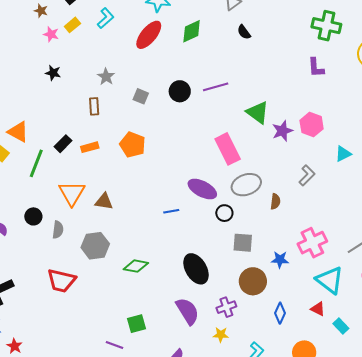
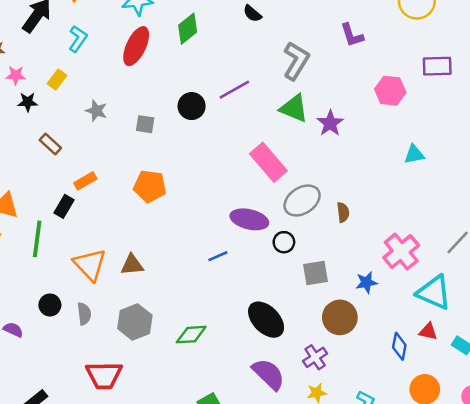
yellow rectangle: (72, 25) -> (57, 79), moved
black star: (53, 73) -> (28, 102), moved
brown rectangle: (94, 106) -> (50, 144), moved, turned -30
pink hexagon: (312, 125) -> (390, 91), moved
orange rectangle: (90, 147) -> (85, 181), moved
cyan triangle: (343, 154) -> (414, 154), moved, turned 30
gray L-shape: (307, 175) -> (296, 61), moved, size x1.4
blue diamond: (280, 313) -> (399, 346), moved

